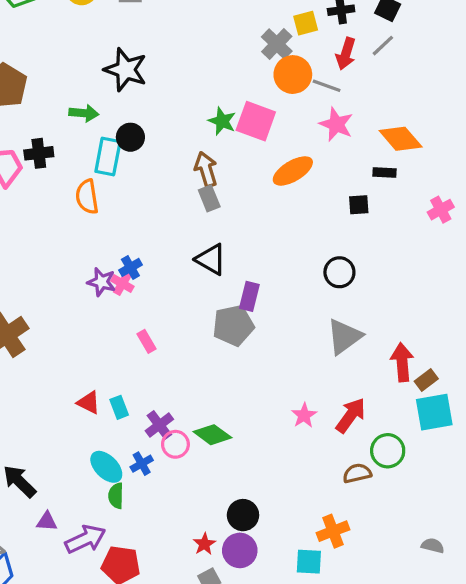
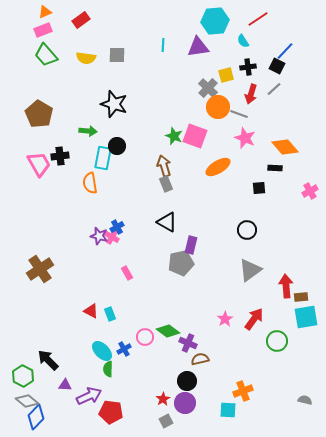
brown rectangle: (426, 380) -> (301, 297), turned 32
purple cross: (159, 425) -> (188, 343), moved, turned -30
brown semicircle: (357, 473) -> (200, 359), moved

